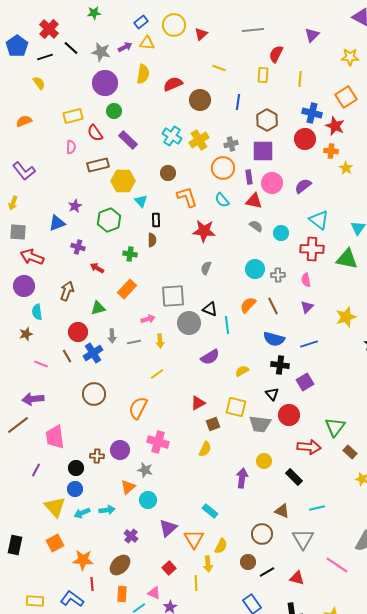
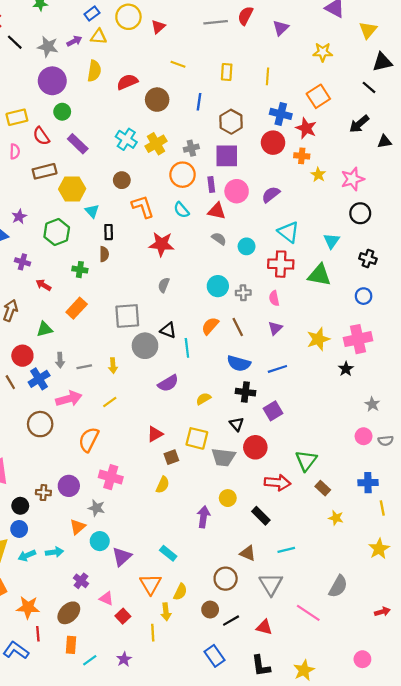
red semicircle: (276, 54) -> (245, 16), moved
pink arrow: (148, 319) -> (69, 399), moved, size x1.6
purple triangle: (168, 528) -> (122, 557), moved
pink triangle: (154, 593) -> (106, 598), moved

